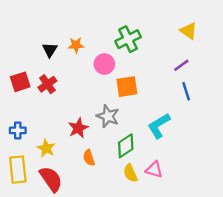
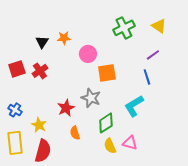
green cross: (128, 39) -> (124, 28), moved
blue line: (186, 91) -> (147, 77), moved
blue cross: (18, 130) -> (15, 110), turned 32
red semicircle: (51, 179) -> (43, 151), turned 50

